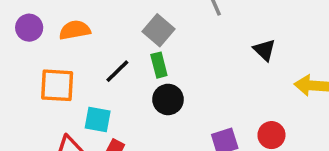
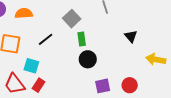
green rectangle: (159, 65) -> (82, 39), moved
black circle: (168, 99) -> (88, 59), moved

